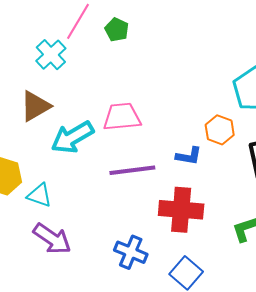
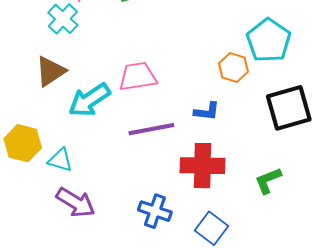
orange hexagon: (220, 130) -> (233, 68), moved

